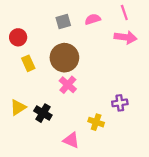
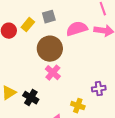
pink semicircle: (93, 19) -> (77, 29), moved, size x1.5
yellow rectangle: (28, 63) -> (28, 25), moved, turned 64

